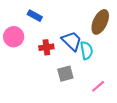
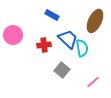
blue rectangle: (35, 16) -> (52, 15), moved
gray square: (65, 74) -> (62, 70), turned -35

